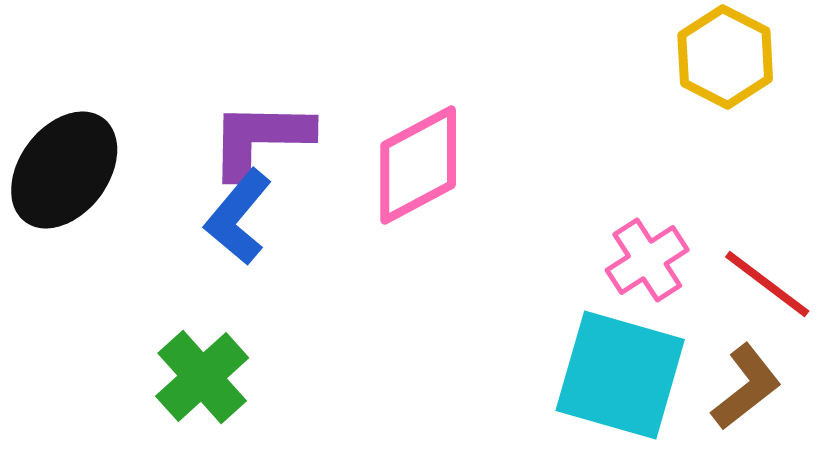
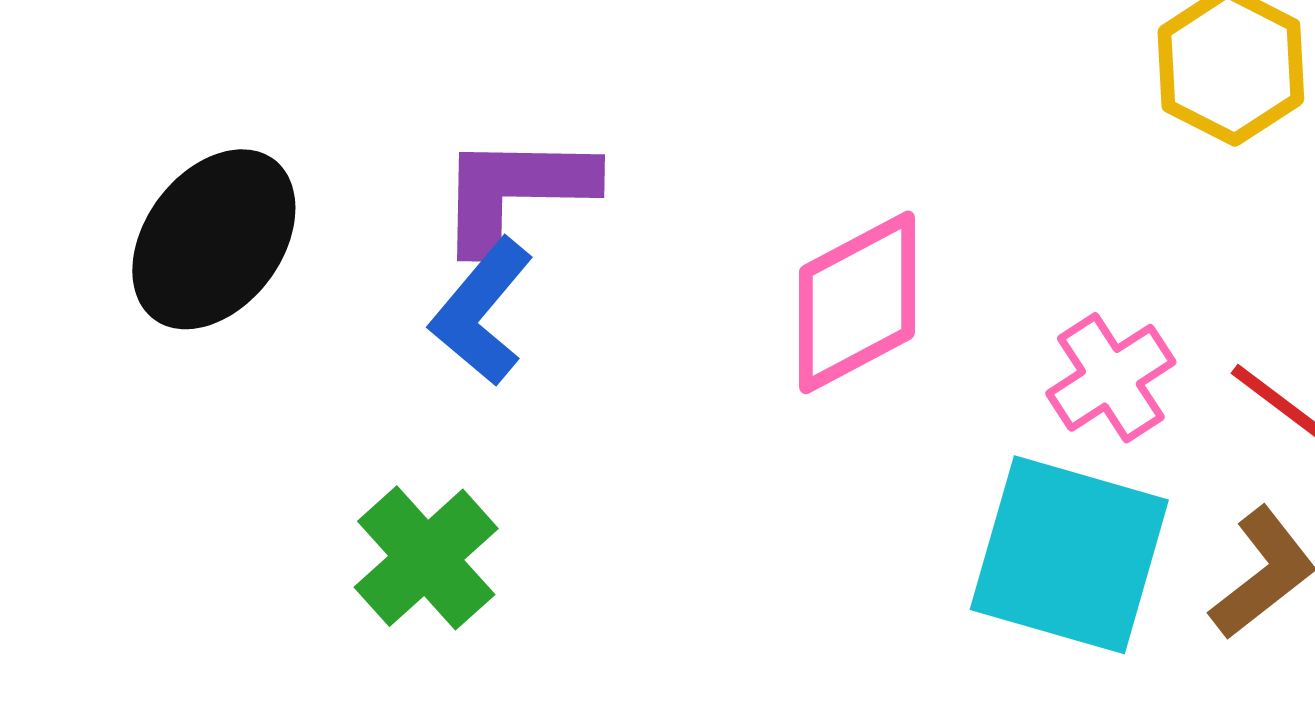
pink diamond: (418, 165) -> (857, 302), moved

